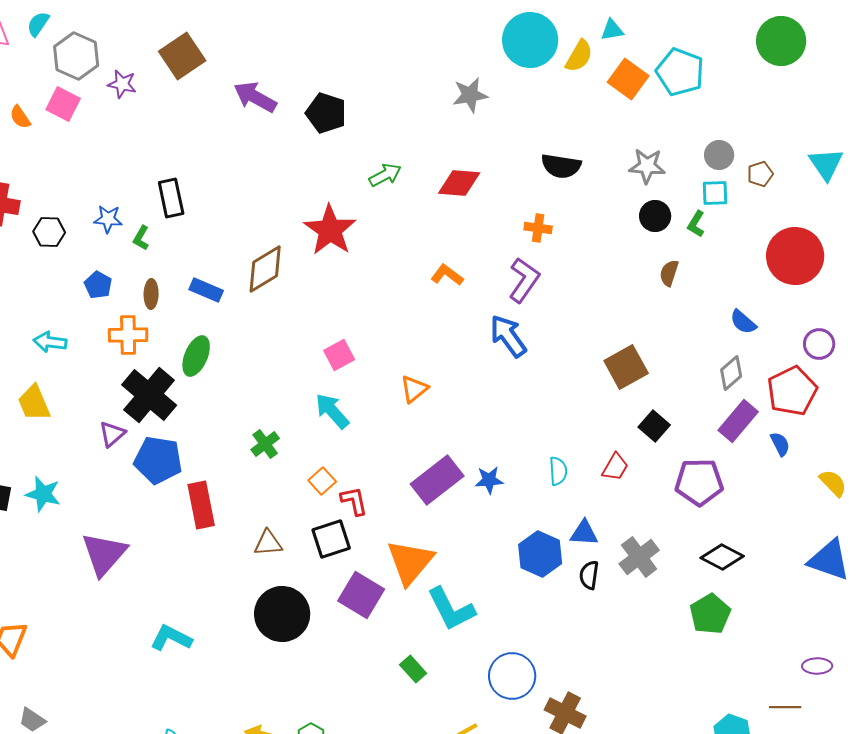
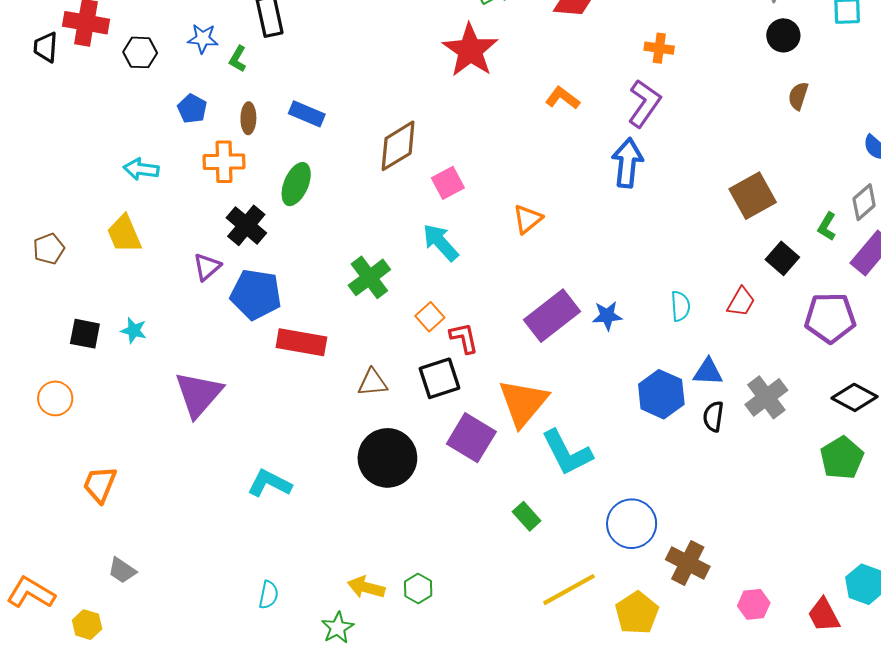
green L-shape: (696, 224) -> (827, 226), moved
red star: (330, 230) -> (470, 50), moved
brown diamond: (265, 269) -> (398, 146), moved
blue arrow: (508, 336) -> (627, 163), turned 42
black cross: (149, 395) -> (246, 225), size x0.7
green cross: (265, 444) -> (369, 277), size x1.4
cyan star: (43, 494) -> (134, 331), size x0.7
red rectangle: (201, 505) -> (301, 342), turned -69

